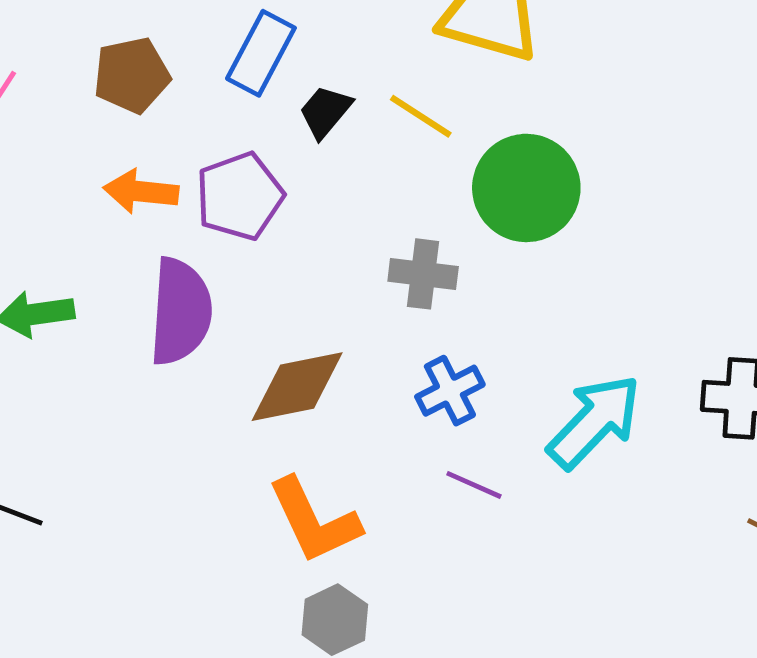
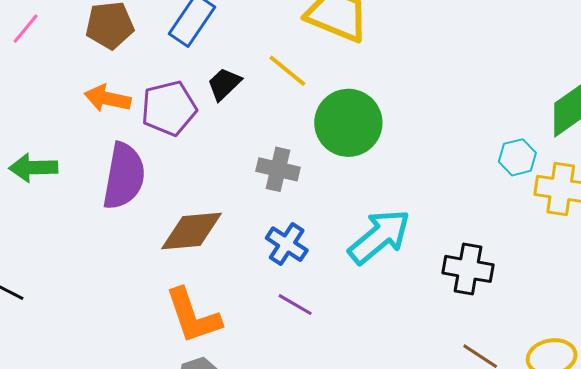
black trapezoid: (325, 112) -> (224, 84), moved
blue cross: (450, 391) -> (287, 244), turned -36
cyan arrow: (594, 422) -> (379, 237), moved

